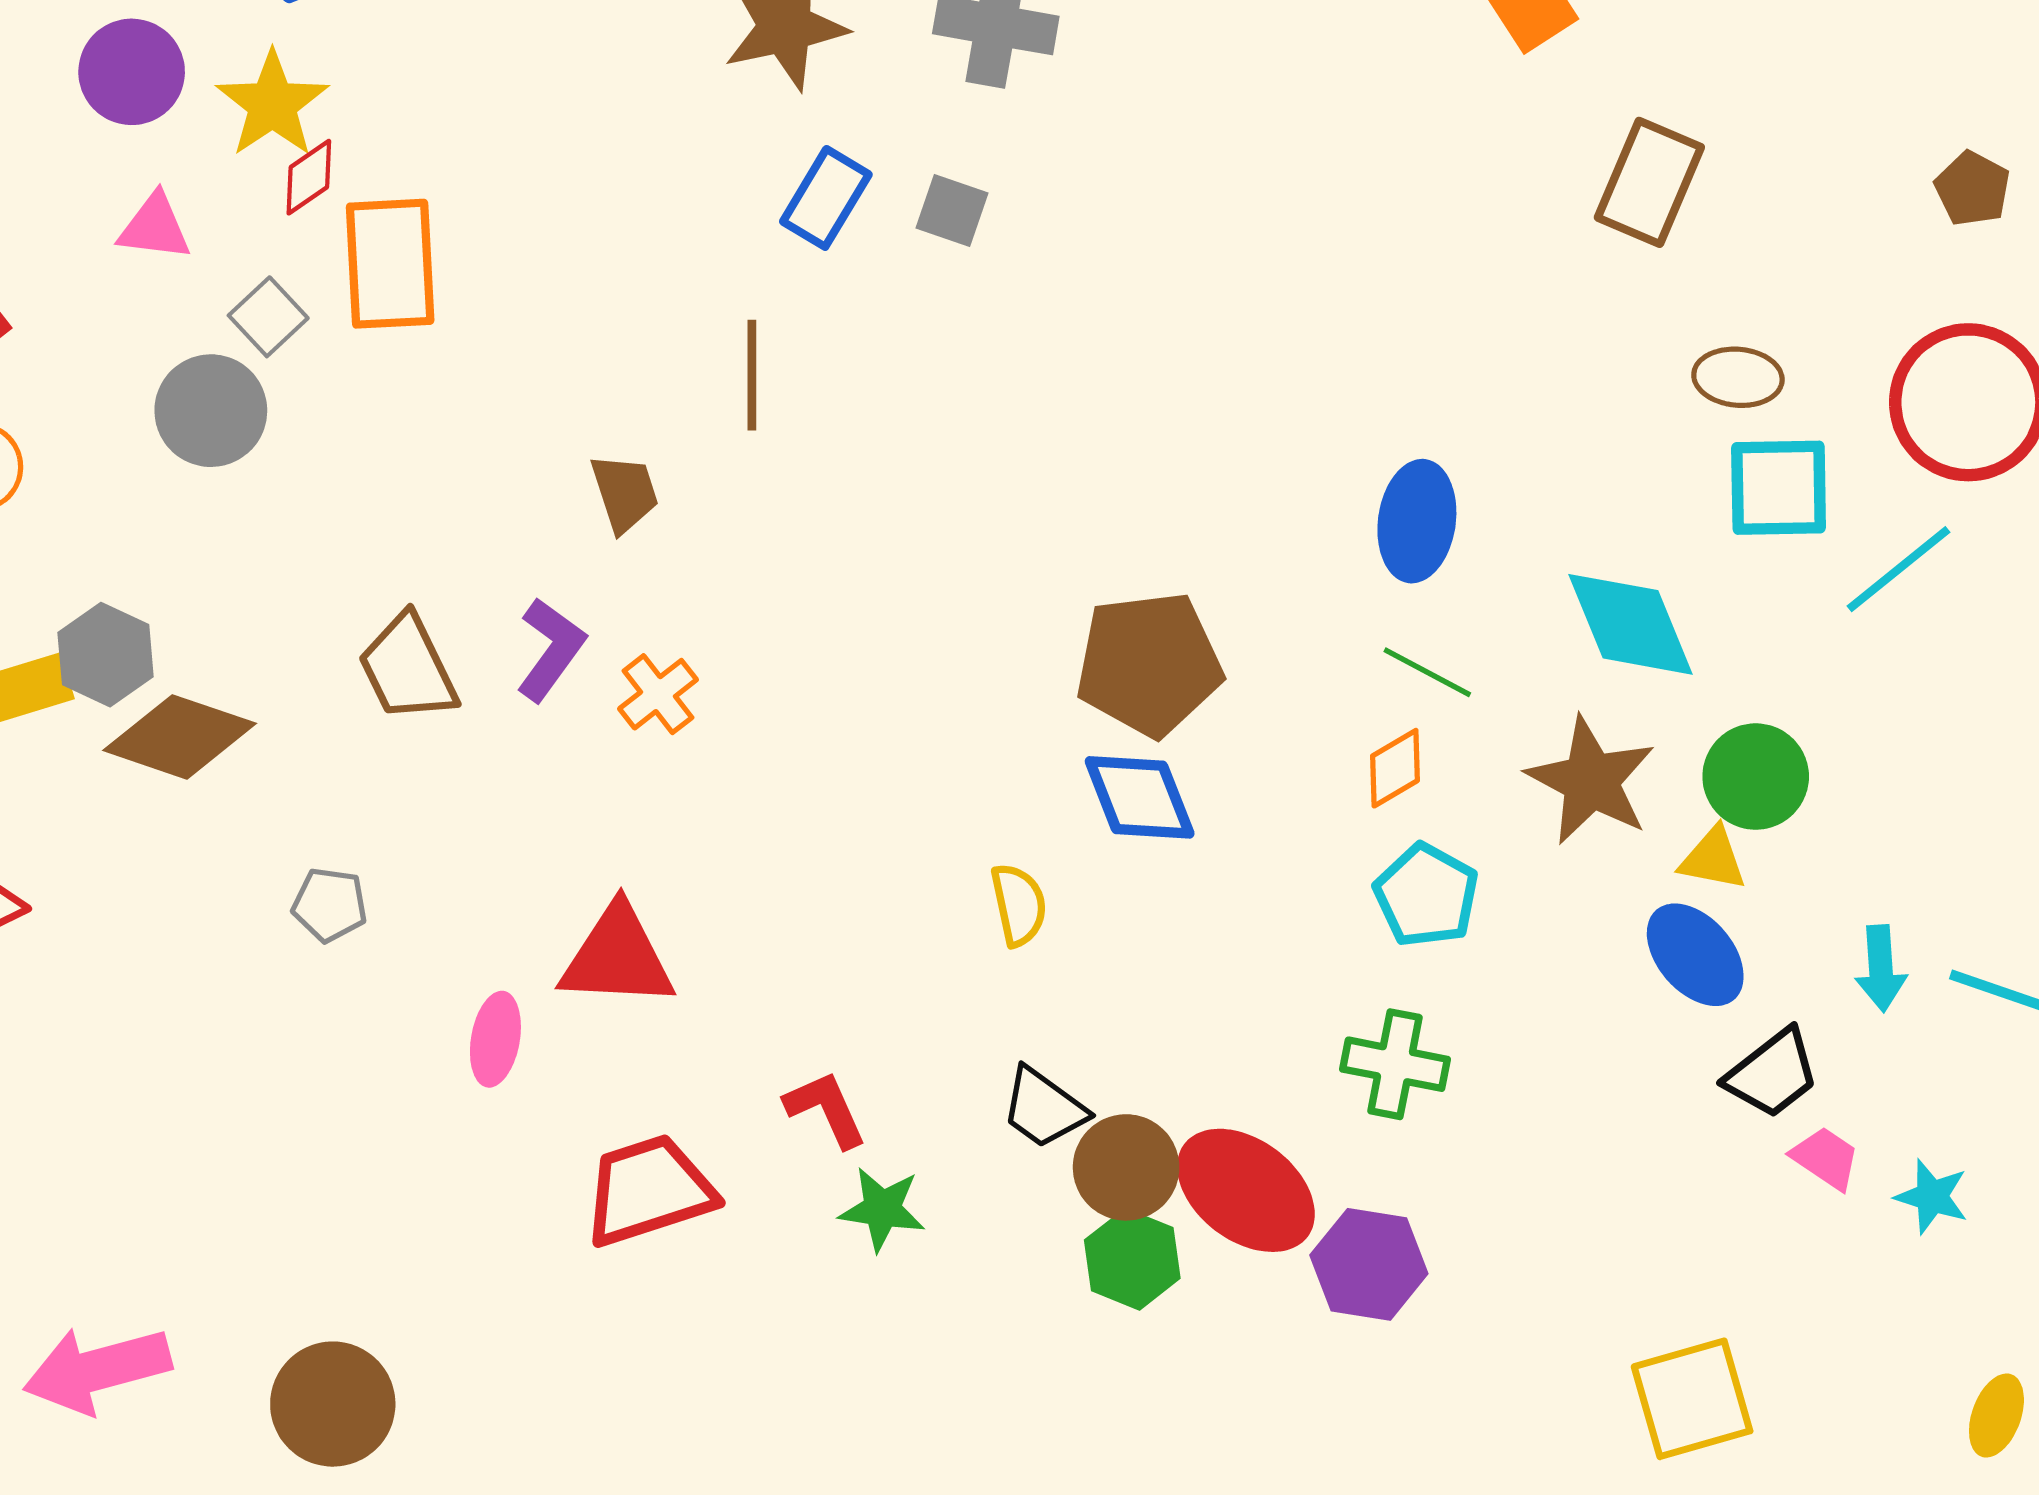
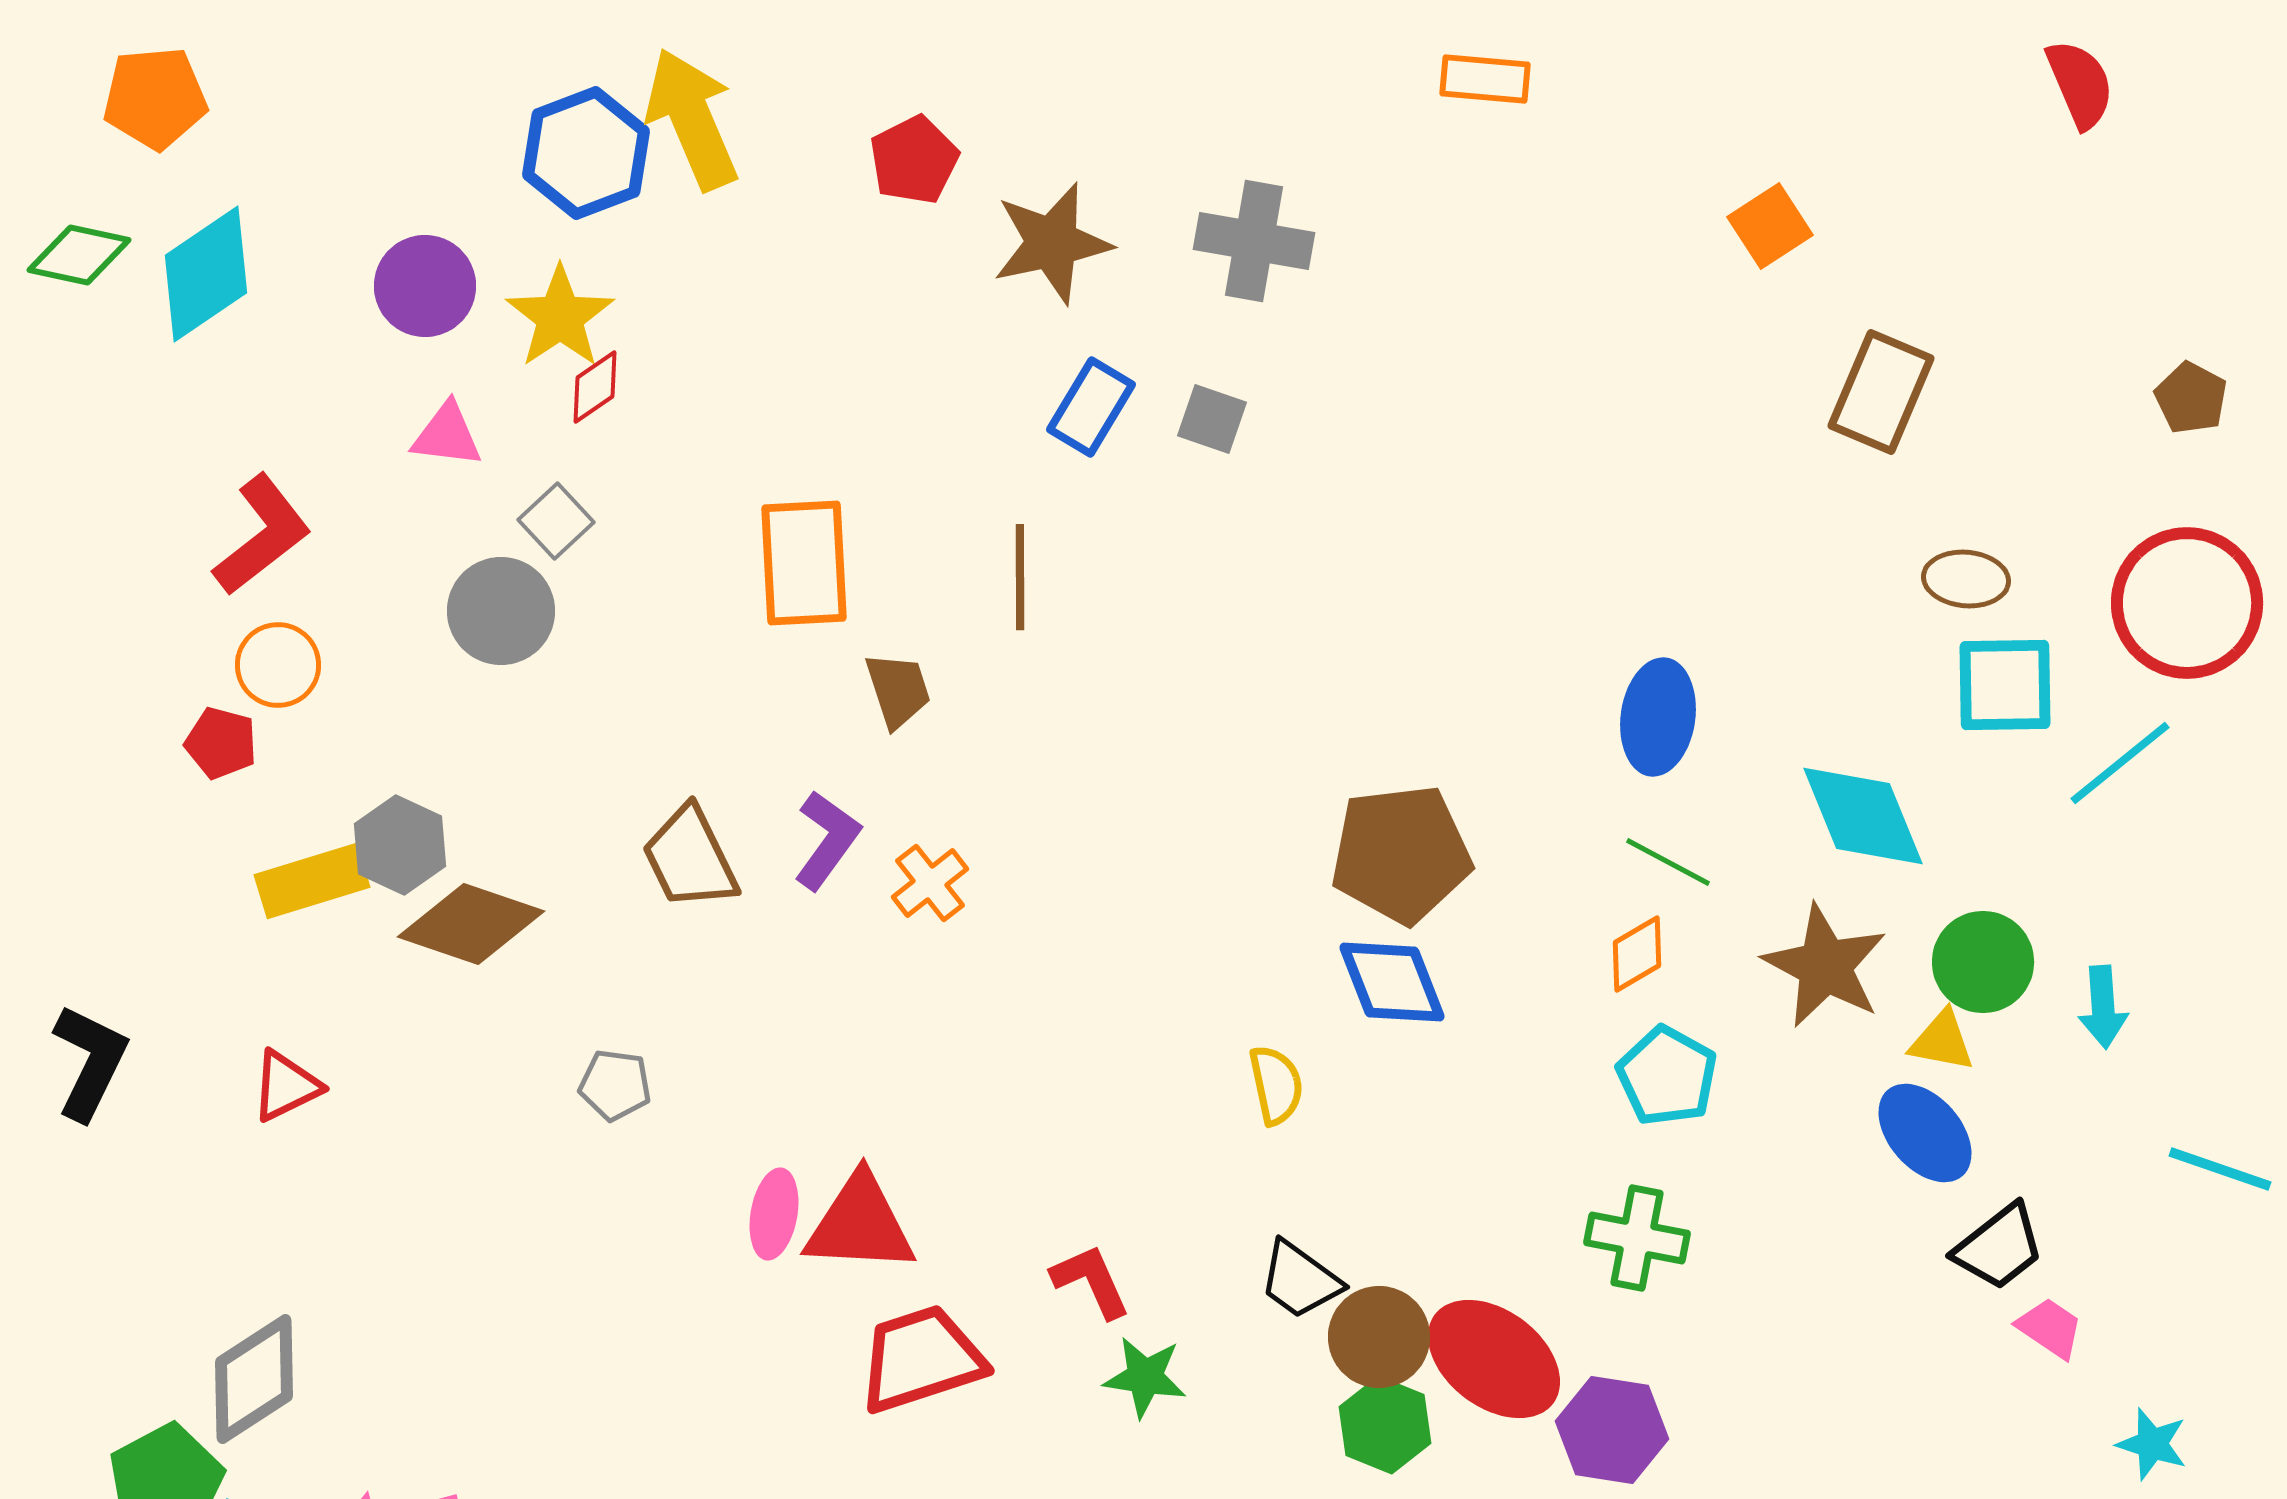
orange rectangle: (390, 264) -> (804, 563), moved
red triangle: (617, 957) -> (860, 1224), moved
cyan arrow: (1881, 968) -> (2103, 1007), moved
cyan star: (1932, 1197) -> (2152, 1444), moved

